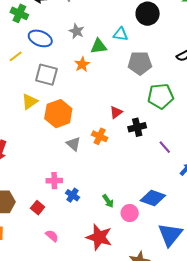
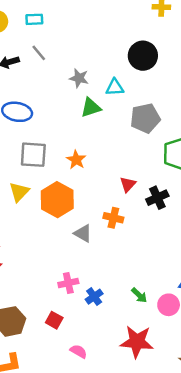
gray star: (77, 31) -> (79, 78), moved
orange star: (82, 64) -> (76, 160), moved
blue cross: (73, 195) -> (94, 297), turned 32

